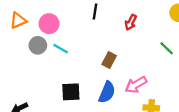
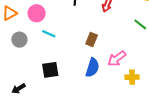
gray circle: (38, 45) -> (19, 40), moved
black square: (71, 92) -> (50, 70), moved

